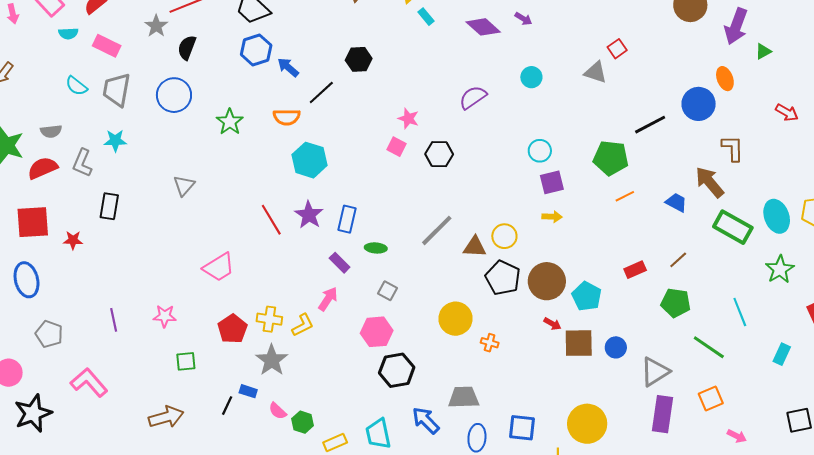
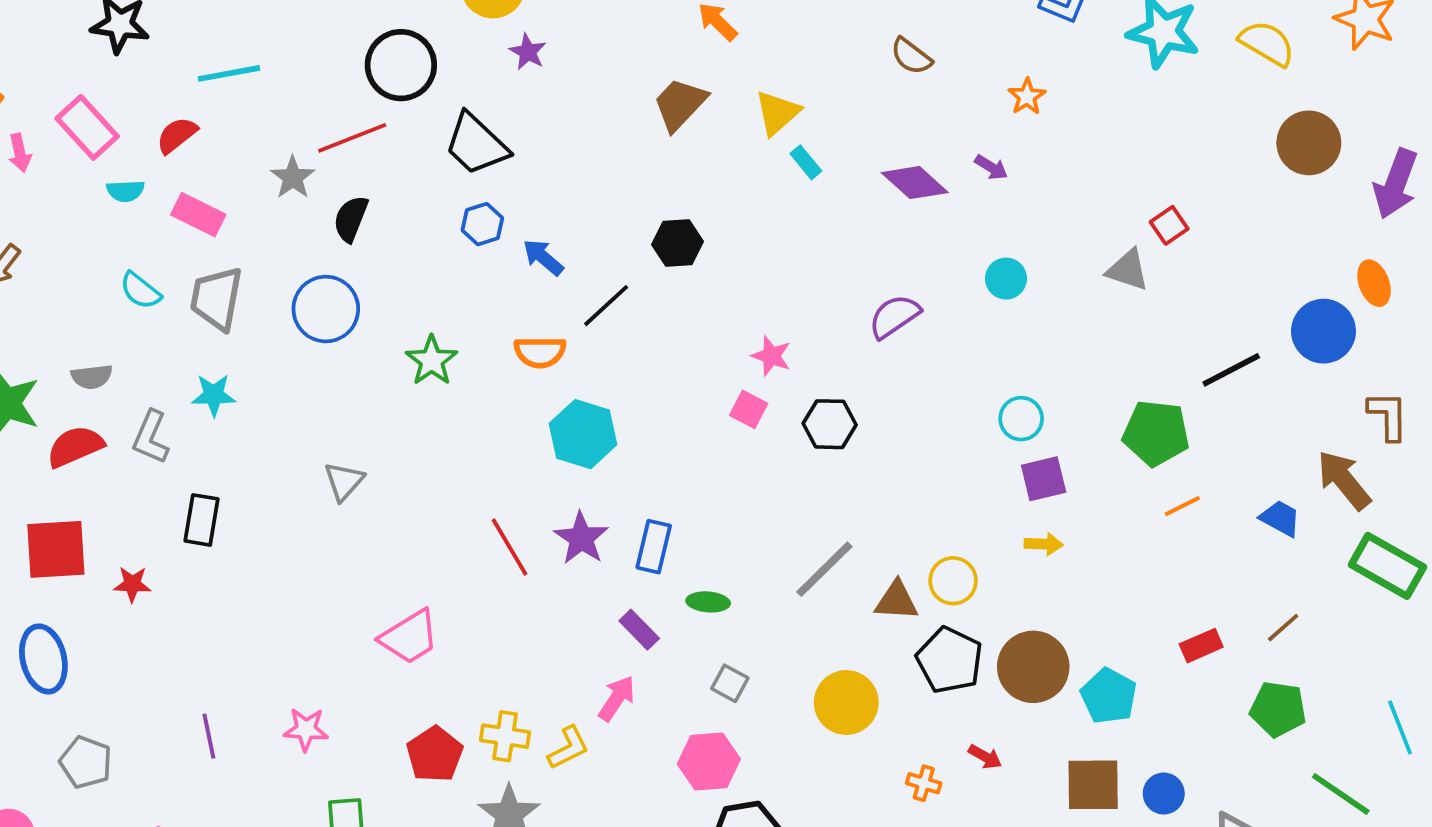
blue hexagon: (256, 50) -> (482, 224), size x0.7
yellow circle: (456, 319) -> (846, 702), moved
red arrow: (552, 324) -> (985, 757), moved

